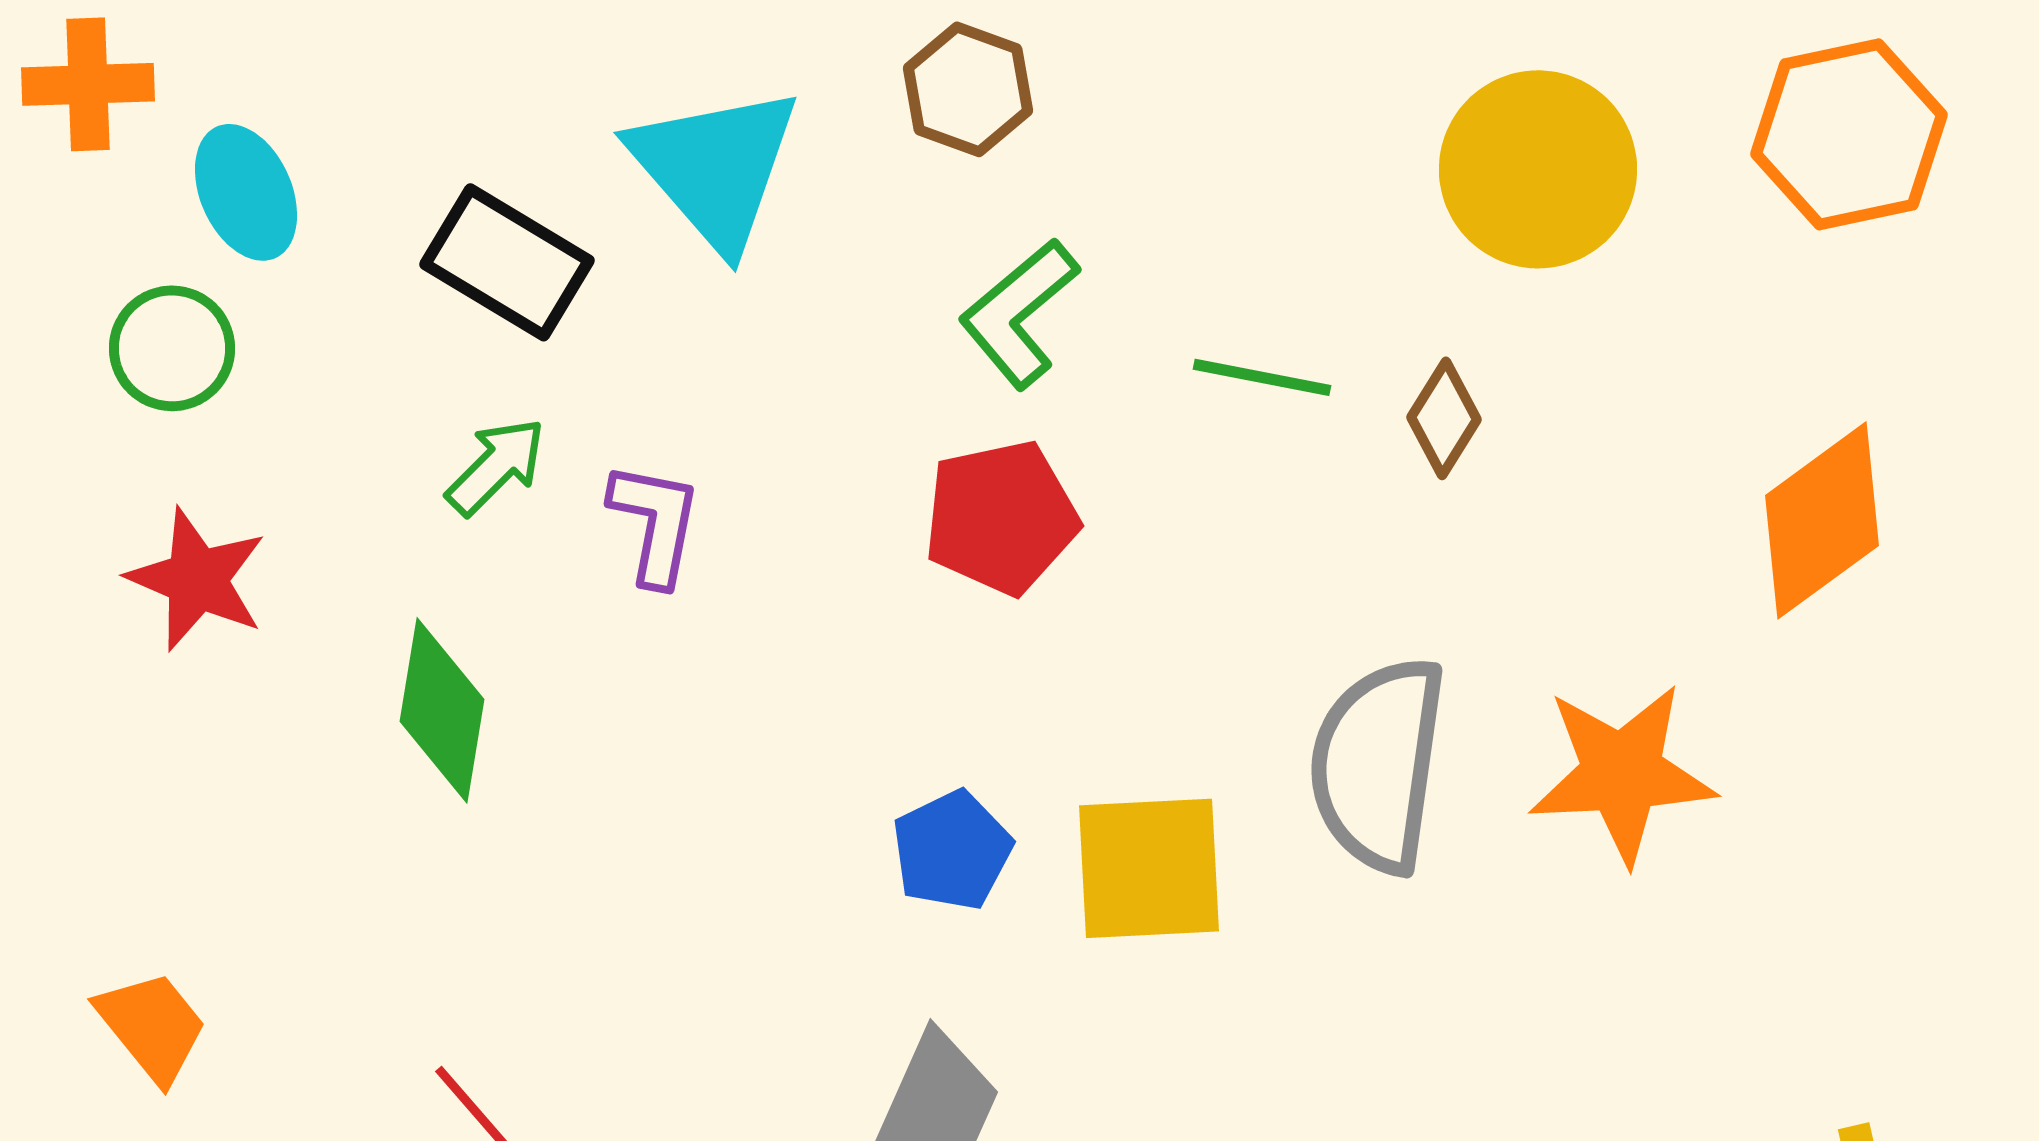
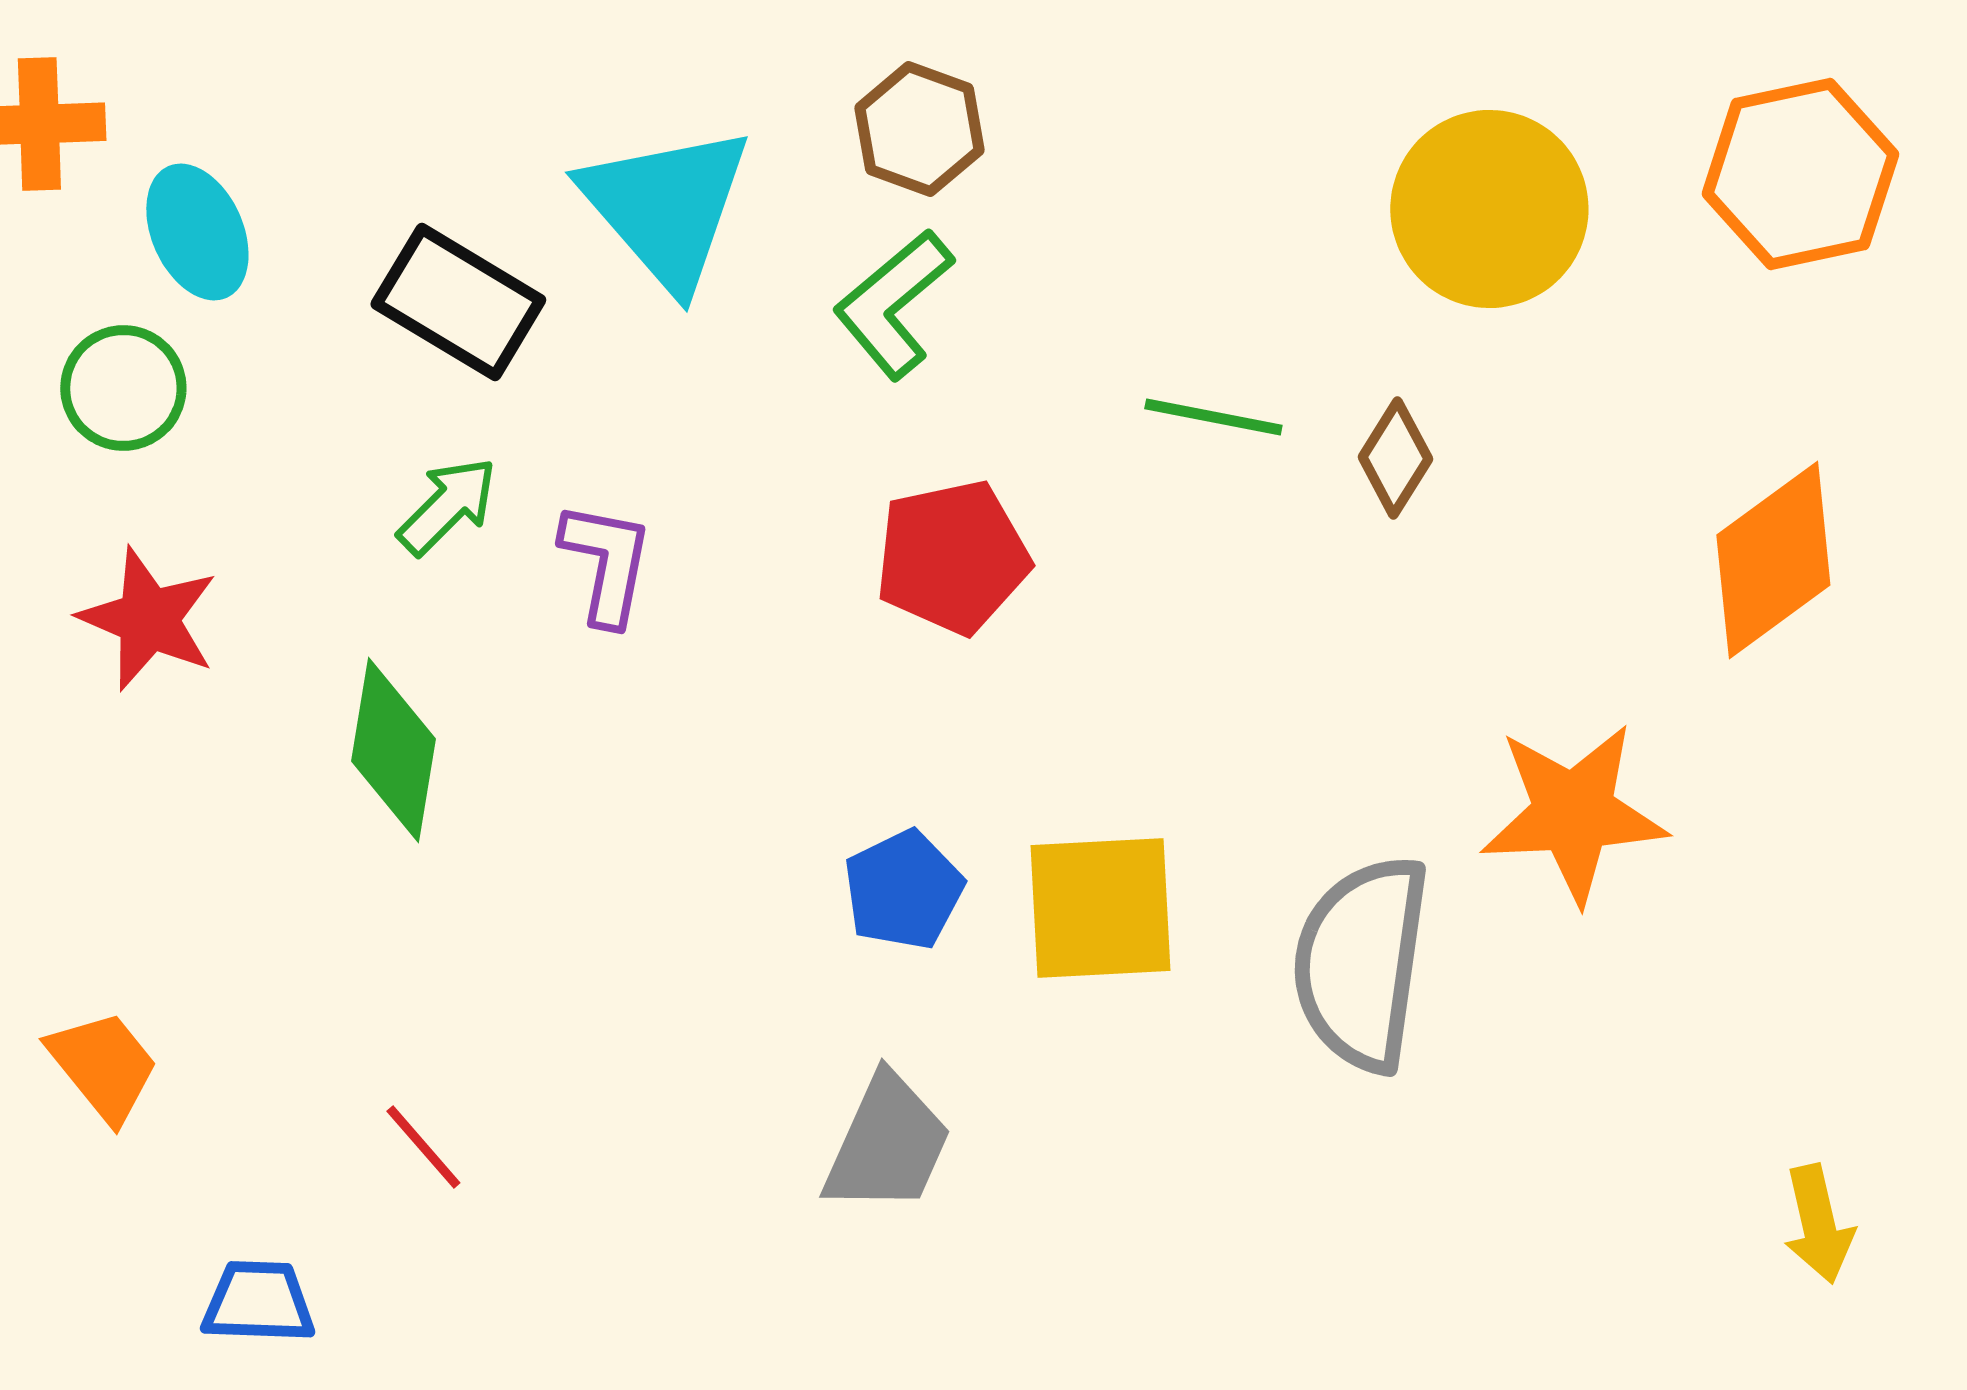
green L-shape: (1019, 313) -> (893, 304), moved
gray semicircle: (1378, 764) -> (1361, 963), moved

